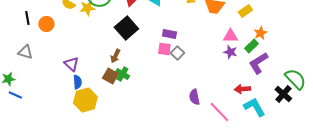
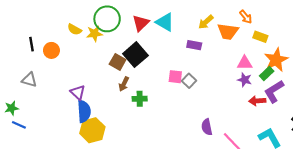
yellow rectangle: (245, 11) -> (260, 37), turned 56
orange star: (260, 33) -> (276, 60), size x1.6
purple rectangle: (169, 34) -> (194, 45), moved
green cross: (122, 74) -> (140, 99), moved, turned -32
brown square: (110, 76) -> (118, 62), moved
blue semicircle: (77, 82) -> (84, 111), size x1.5
red arrow: (242, 89) -> (257, 101), moved

